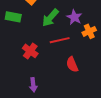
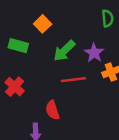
red cross: (30, 51) -> (15, 87), moved
red semicircle: (72, 64) -> (53, 110), moved

